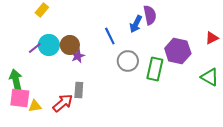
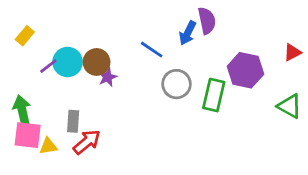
yellow rectangle: (42, 10) -> (25, 36), moved
blue line: (110, 36) -> (152, 50), turned -30
gray rectangle: (79, 90) -> (73, 121), moved

